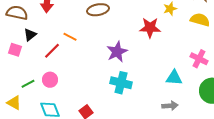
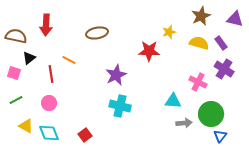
red line: (52, 51) -> (51, 74), turned -54
green line: (28, 84) -> (16, 100), moved
yellow triangle: (14, 103) -> (26, 126), moved
gray arrow: (170, 106) -> (184, 123), moved

